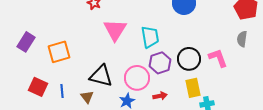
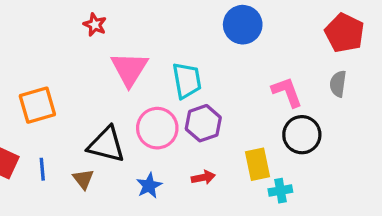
pink L-shape: (218, 58) -> (287, 92), moved
black circle: (189, 59) -> (302, 135), moved
pink circle: (137, 78) -> (157, 128), moved

